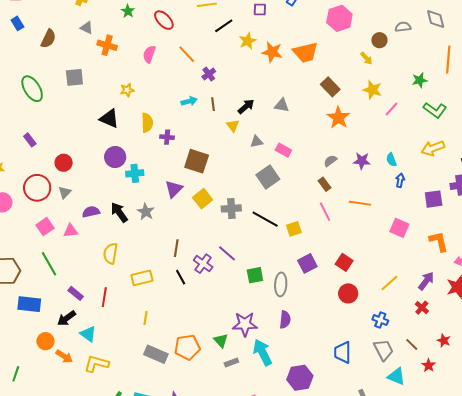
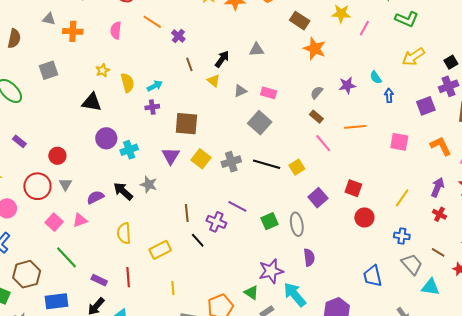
cyan arrow: (189, 101) -> (155, 86), moved
yellow semicircle: (147, 123) -> (127, 83), moved

